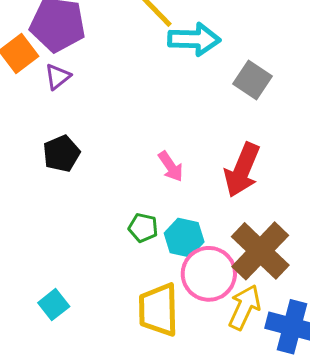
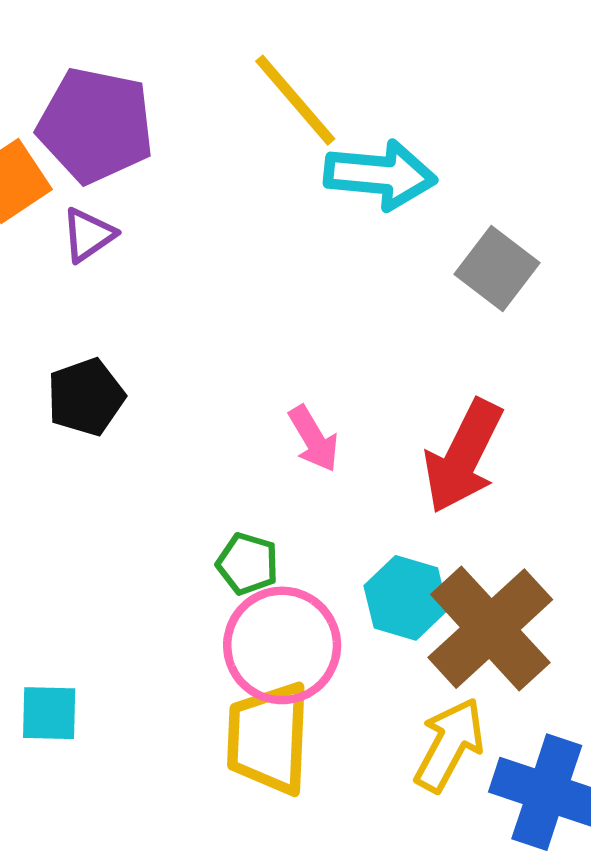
cyan hexagon: (184, 238) -> (406, 598), moved
pink circle: (209, 274) -> (282, 645), moved
cyan square: (54, 305) -> (49, 713), turned 36

